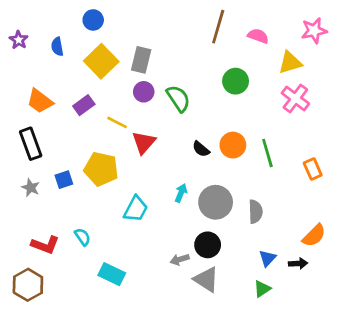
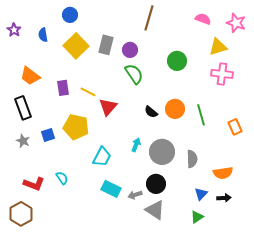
brown line: (218, 27) -> (149, 18), moved
pink star: (314, 31) -> (236, 23), turned 30
pink semicircle: (258, 36) -> (203, 19), moved
purple circle: (144, 92) -> (130, 50), moved
pink cross: (295, 98) -> (222, 74), turned -30
purple rectangle: (84, 105) -> (63, 88), moved, turned -63
orange semicircle: (314, 236) -> (223, 173), moved, turned 36
cyan rectangle: (112, 274) -> (111, 189), moved

